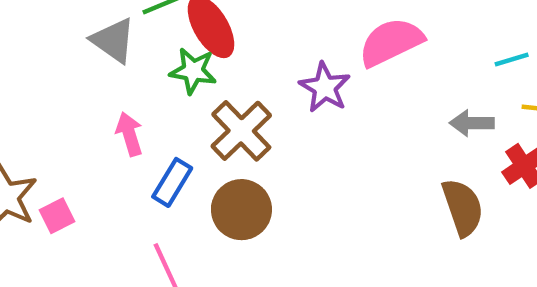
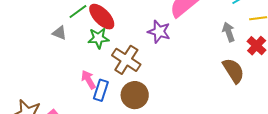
gray triangle: (113, 40) -> (59, 33), size x0.7
gray arrow: (472, 123) -> (229, 32), turned 84
pink arrow: (129, 134) -> (88, 80), moved

